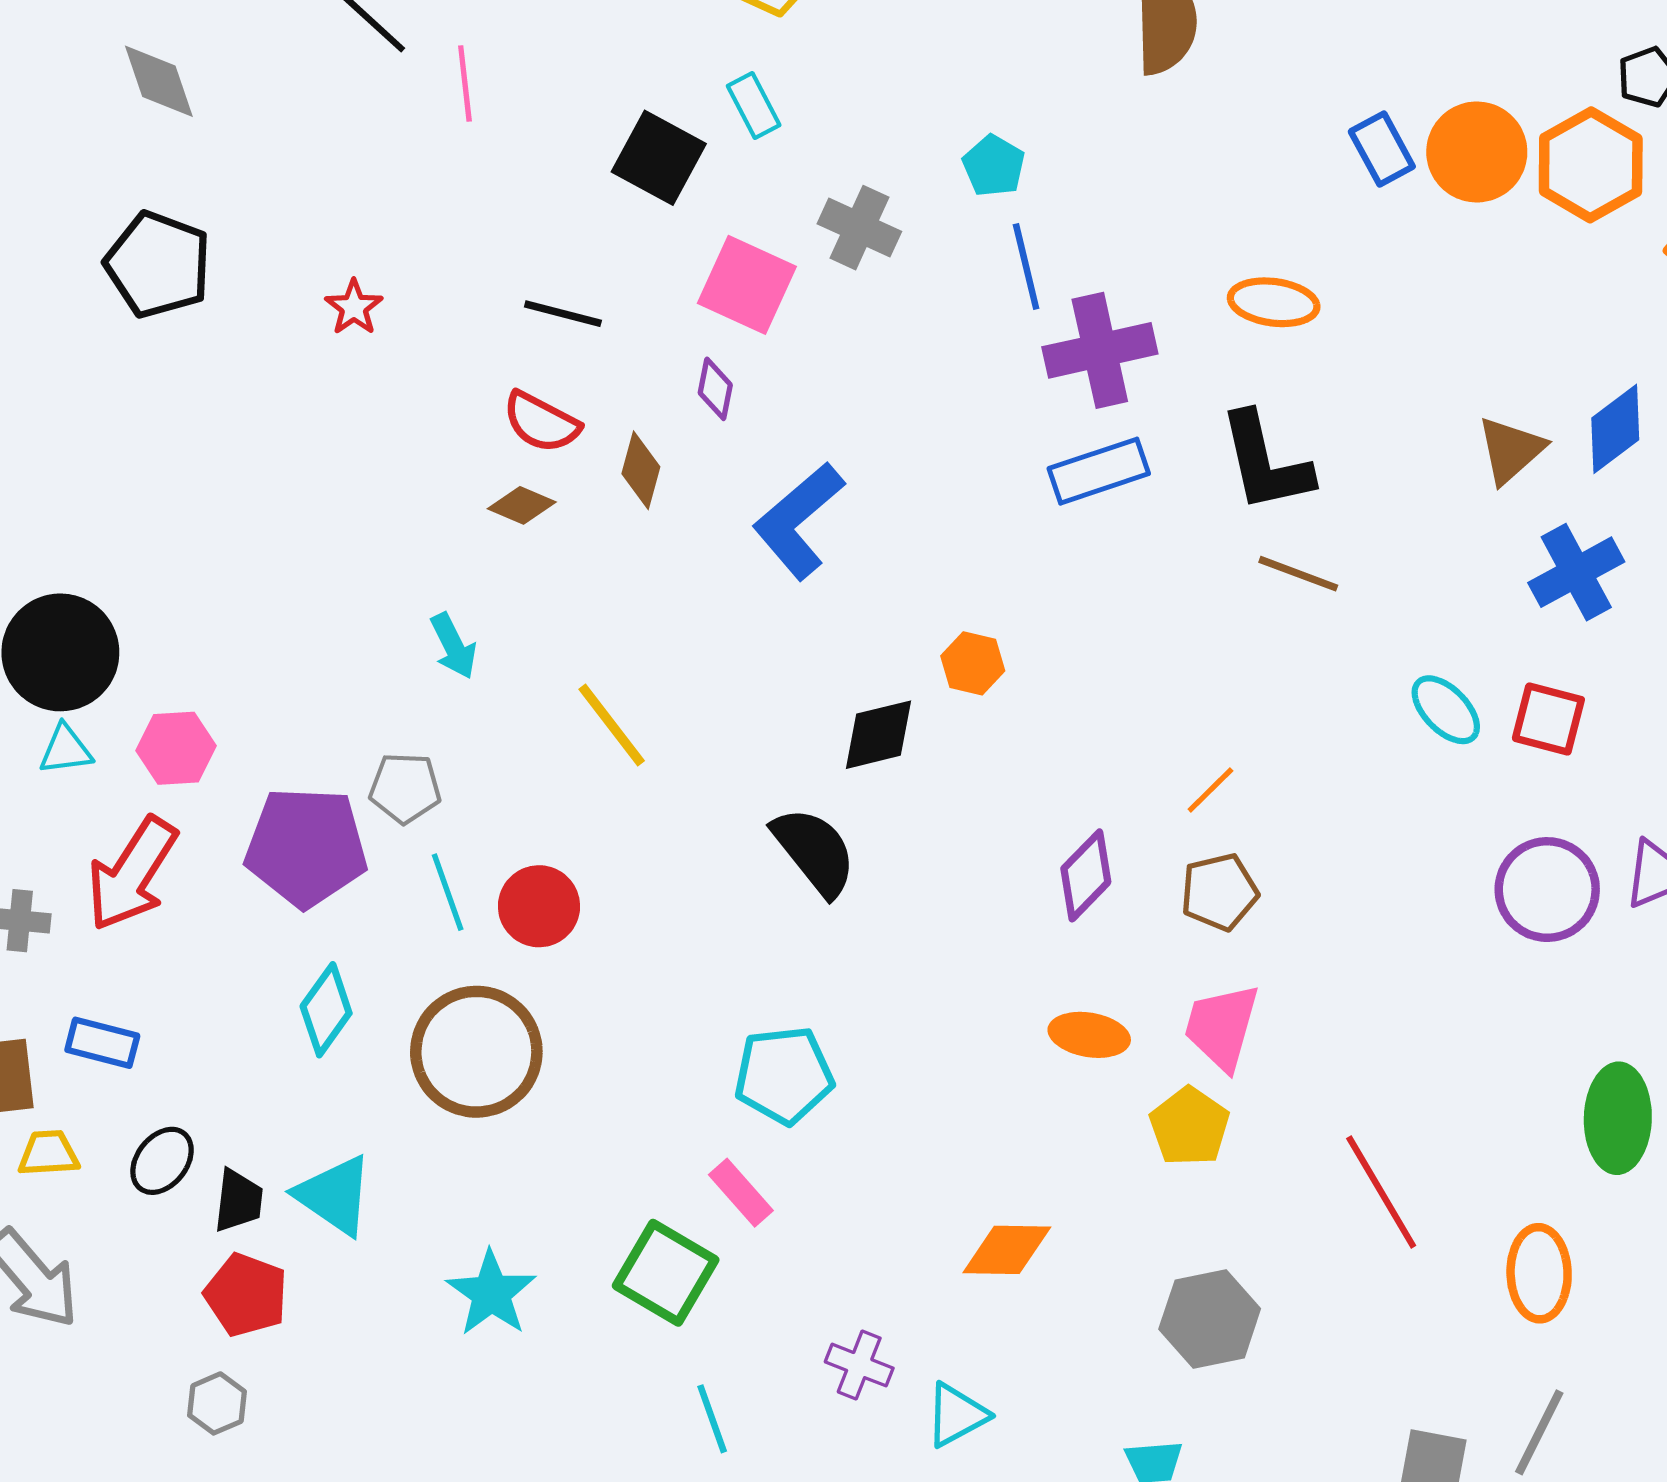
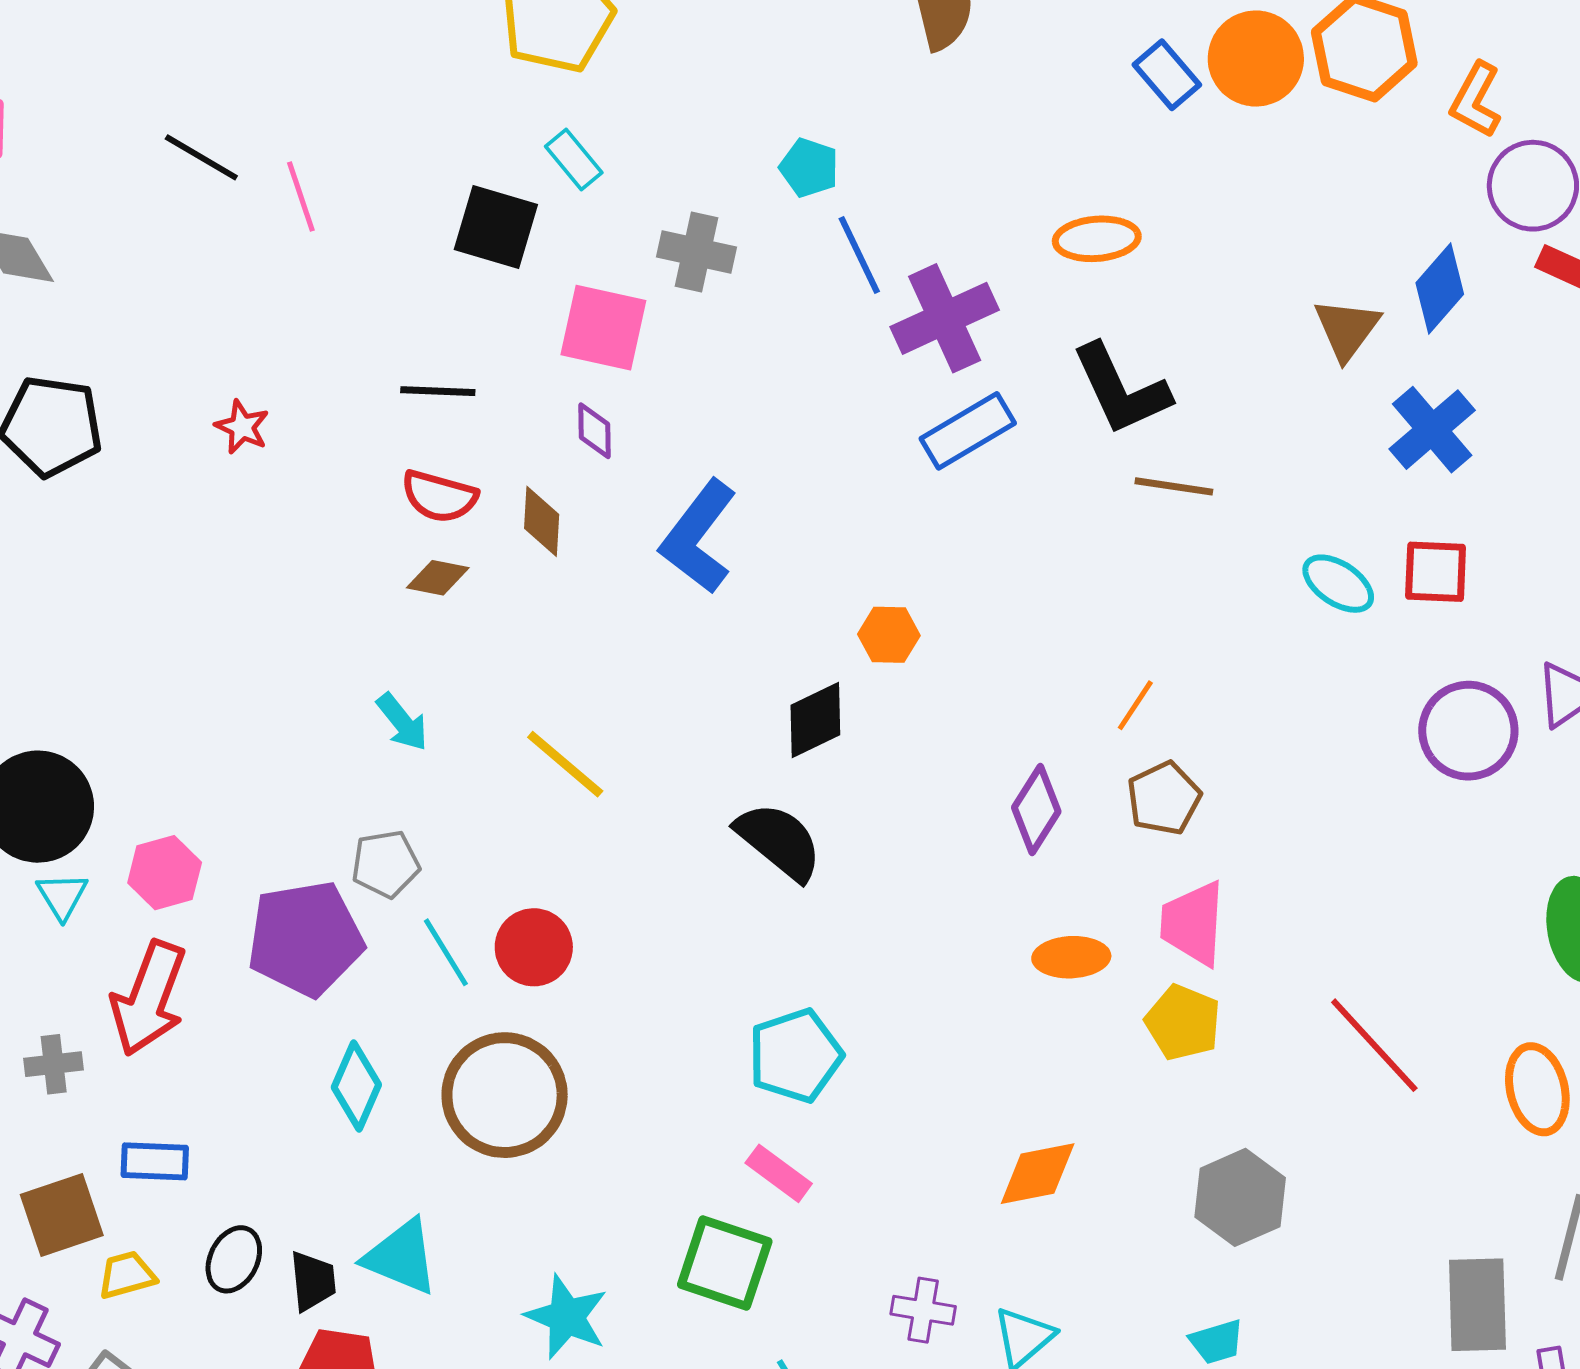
cyan triangle: (66, 750) -> (62, 896), turned -42

